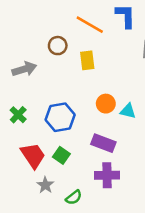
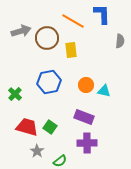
brown circle: (58, 46) -> (47, 38), size x1.5
gray arrow: (24, 69) -> (21, 31), moved
blue hexagon: (60, 117) -> (49, 82), moved
red trapezoid: (33, 155) -> (27, 127), turned -40

